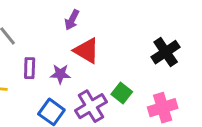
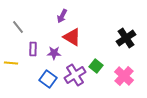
pink cross: (163, 108) -> (124, 76), turned -30

